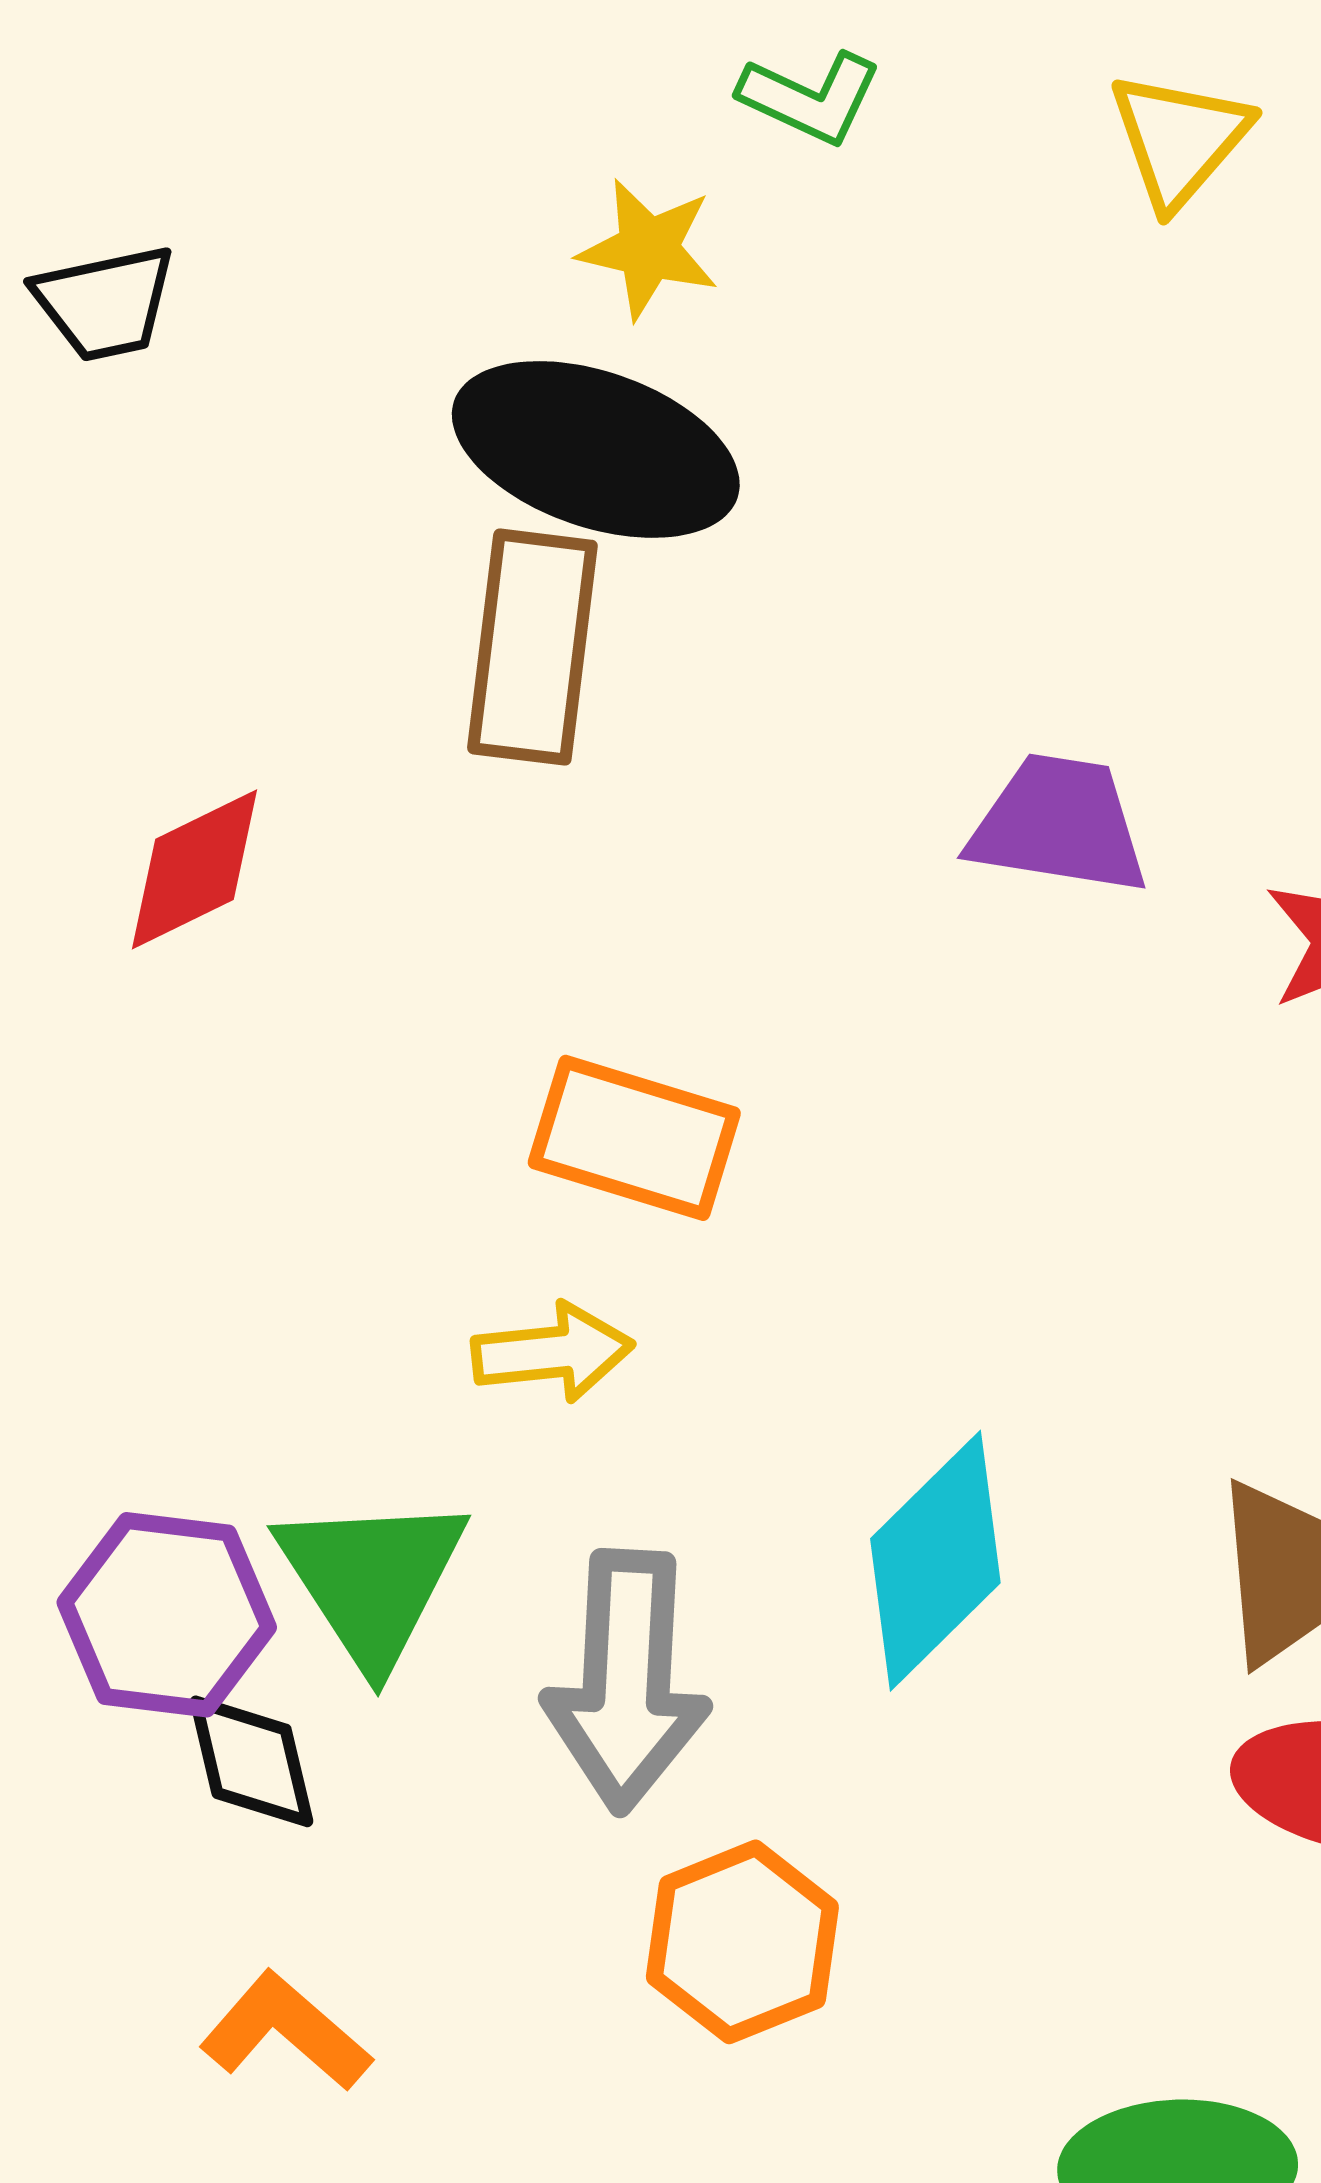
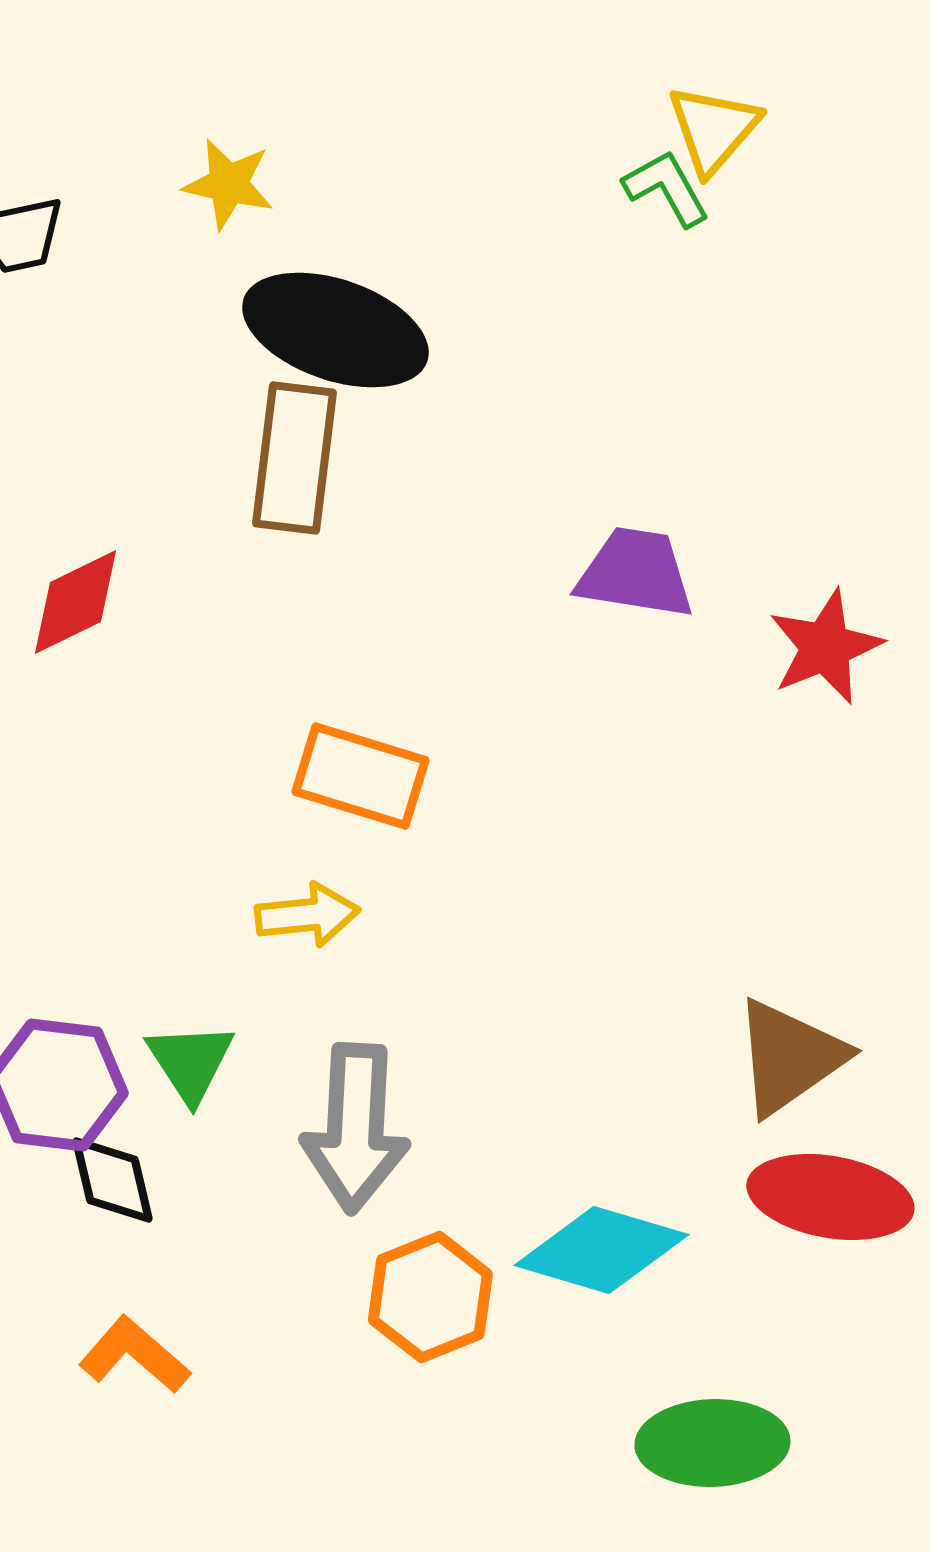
green L-shape: (810, 98) -> (666, 188), moved, turned -144
yellow star: (648, 249) -> (228, 184), moved
cyan diamond: (935, 1561) -> (601, 1250), moved, turned 61
green triangle: (372, 1579) -> (190, 1062), size x0.7

